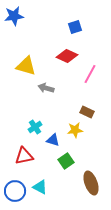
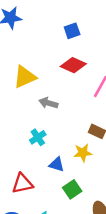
blue square: (75, 27) -> (72, 31), moved
yellow triangle: (26, 66) -> (25, 77), turned -40
cyan cross: (35, 127) -> (38, 137), moved

